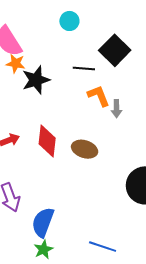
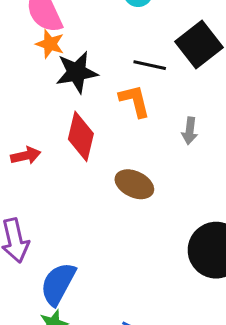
orange L-shape: (99, 96) -> (135, 101), moved
red diamond: (47, 141) -> (81, 136), moved

